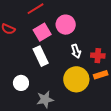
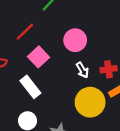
pink circle: (66, 25) -> (75, 40), moved
white rectangle: (41, 56) -> (30, 87), moved

